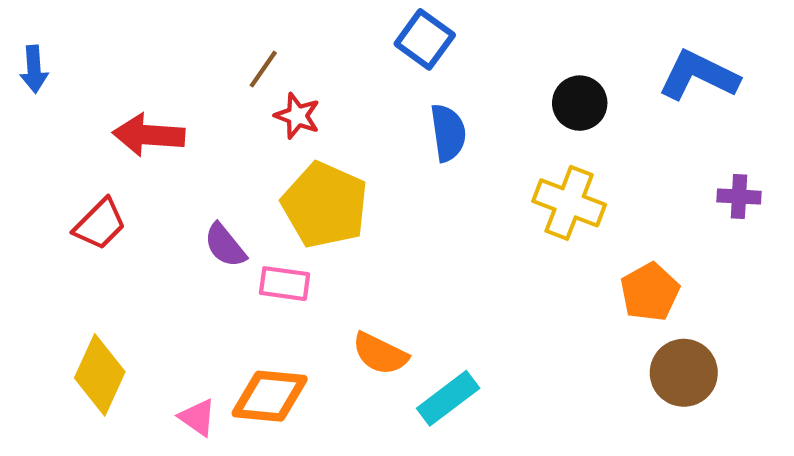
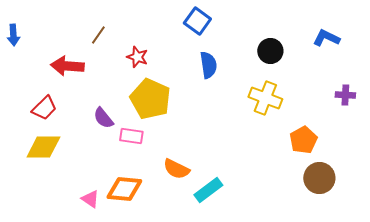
brown line: (263, 69) -> (98, 35), moved
blue L-shape: (699, 75) -> (326, 38), size x0.7
yellow diamond: (100, 375) -> (43, 147), moved, turned 66

